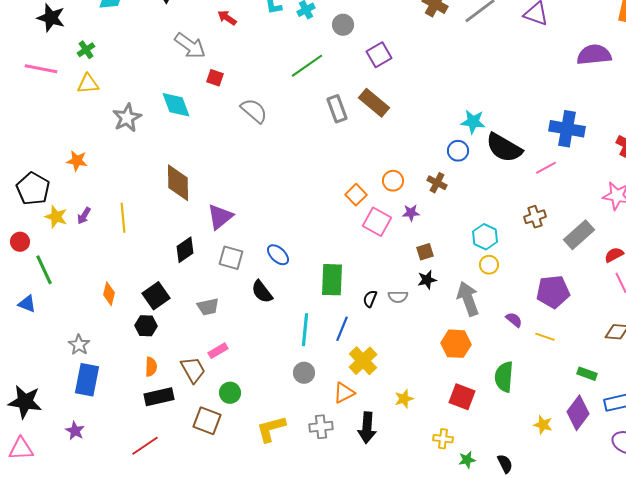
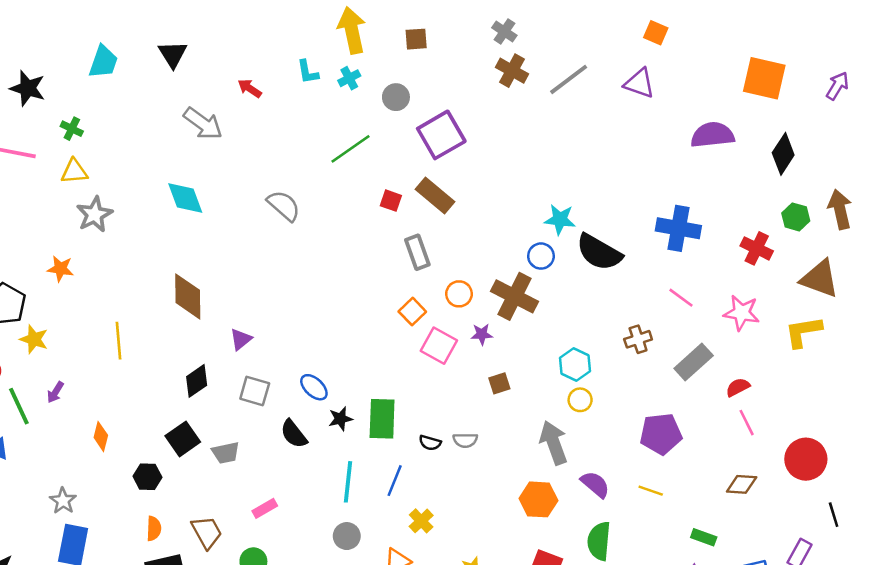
green cross: (86, 50) -> (72, 129), turned -30
purple square: (379, 55) -> (441, 135), size x1.5
red square: (215, 78) -> (391, 201), moved
gray rectangle: (337, 109) -> (417, 252), moved
gray star: (127, 118) -> (94, 214), moved
pink line: (546, 168) -> (681, 298), moved, turned 65
brown cross: (437, 183) -> (514, 296), size x1.8
purple arrow: (84, 216) -> (55, 392), moved
purple triangle: (220, 217) -> (241, 339), size x0.7
black star: (427, 280) -> (340, 419), moved
black square: (156, 296) -> (183, 439), moved
black semicircle: (370, 299) -> (430, 443), turned -96
purple semicircle: (514, 320) -> (595, 484), moved, size x1.4
pink rectangle: (218, 351) -> (265, 508), moved
yellow cross: (363, 361) -> (421, 521), size x0.7

